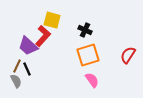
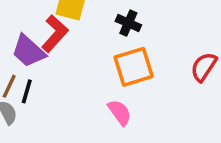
black line: (27, 69) -> (27, 91), turned 40
pink semicircle: (92, 80) -> (120, 112), moved

